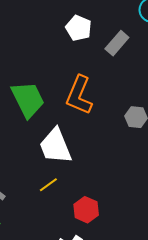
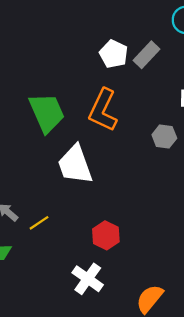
white pentagon: (79, 28) -> (114, 54), moved
yellow line: (48, 185) -> (39, 223), moved

